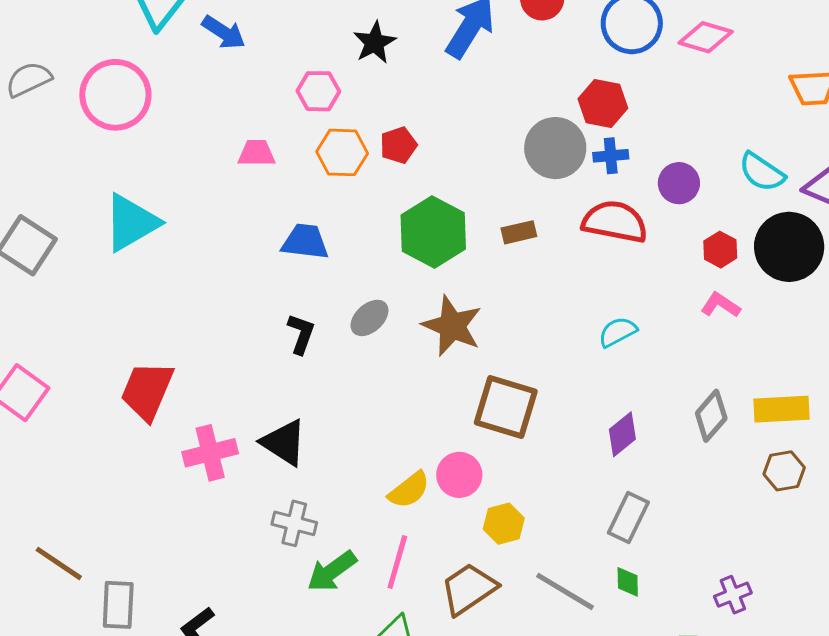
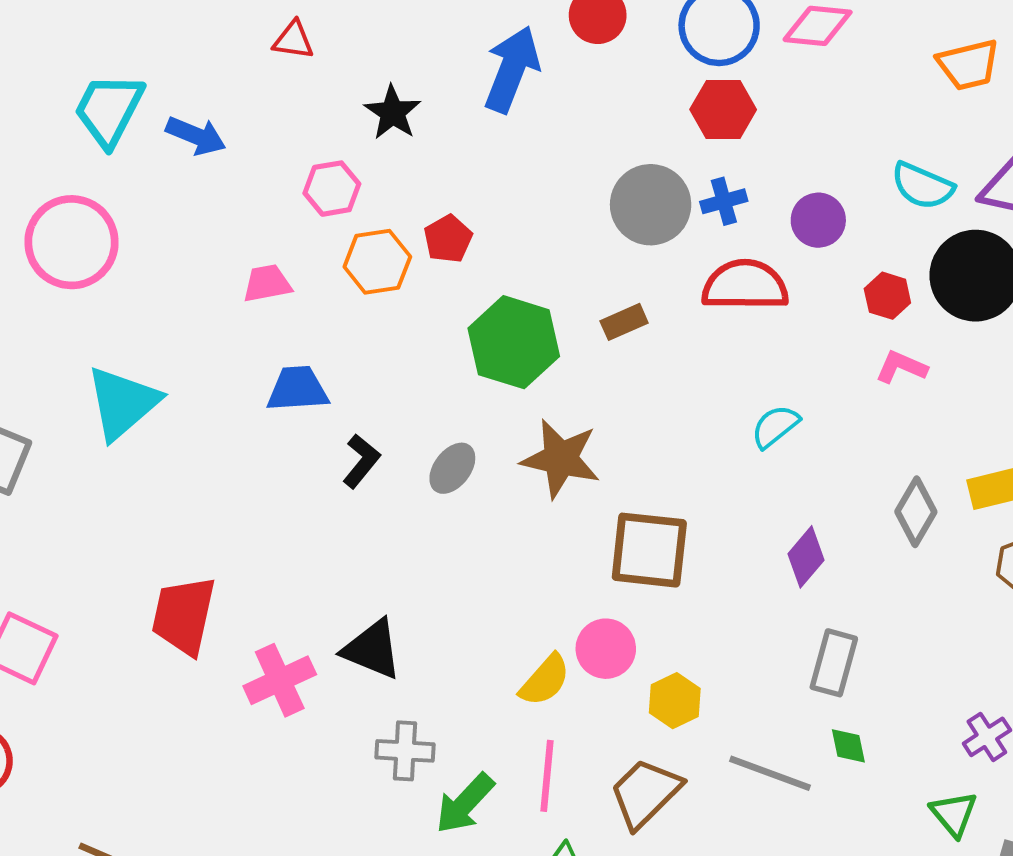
red hexagon: (603, 103) -> (723, 109), moved
blue trapezoid: (305, 242) -> (298, 389), moved
black L-shape: (301, 334) -> (361, 461), moved, turned 30

